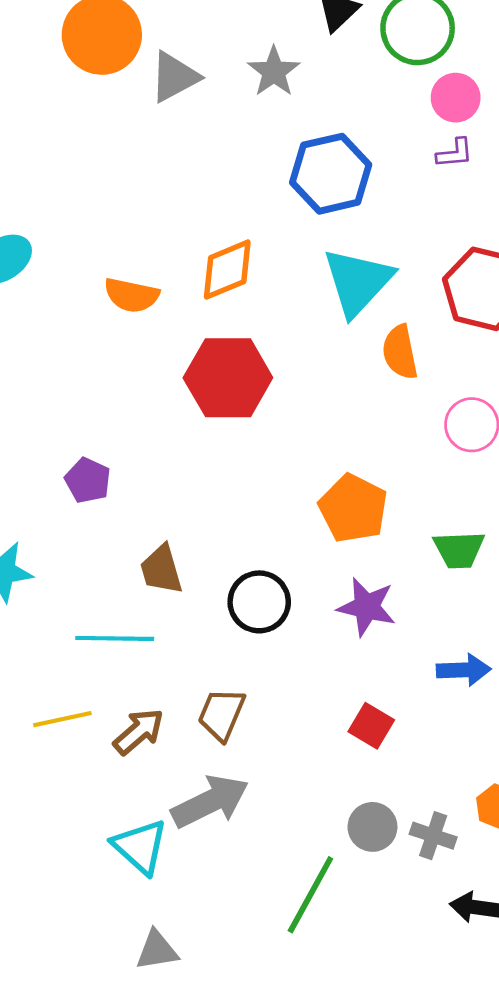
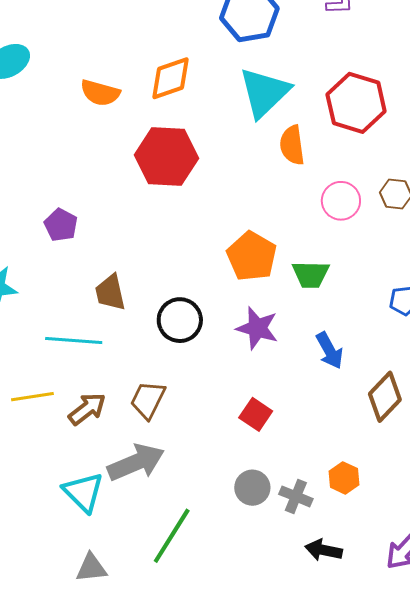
green trapezoid: (459, 550) -> (311, 274), moved
blue arrow: (464, 670) -> (330, 351), moved, turned 60
green line: (310, 895) -> (172, 536), moved

